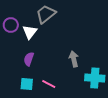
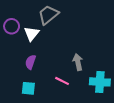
pink line: (49, 84) -> (62, 81), moved

